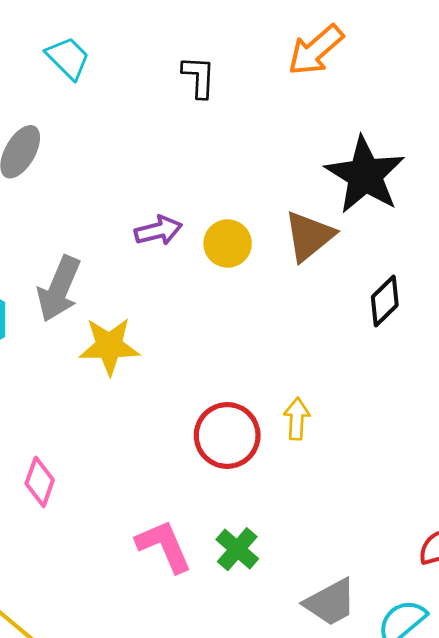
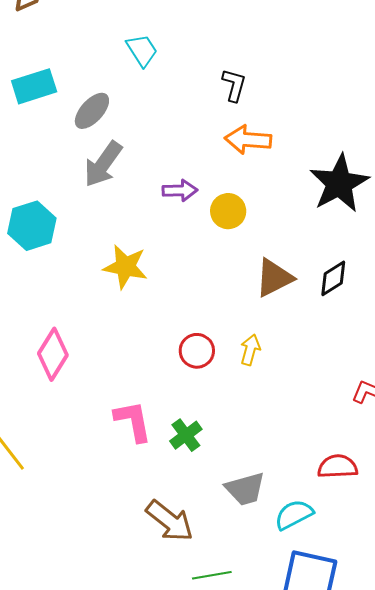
orange arrow: (316, 50) -> (248, 140), moved, turned 33
brown triangle: (309, 236) -> (274, 278), moved
gray arrow: (59, 289) -> (103, 164), moved
red circle: (227, 435) -> (197, 351), size x0.7
pink diamond: (40, 482) -> (53, 354), size x1.4

